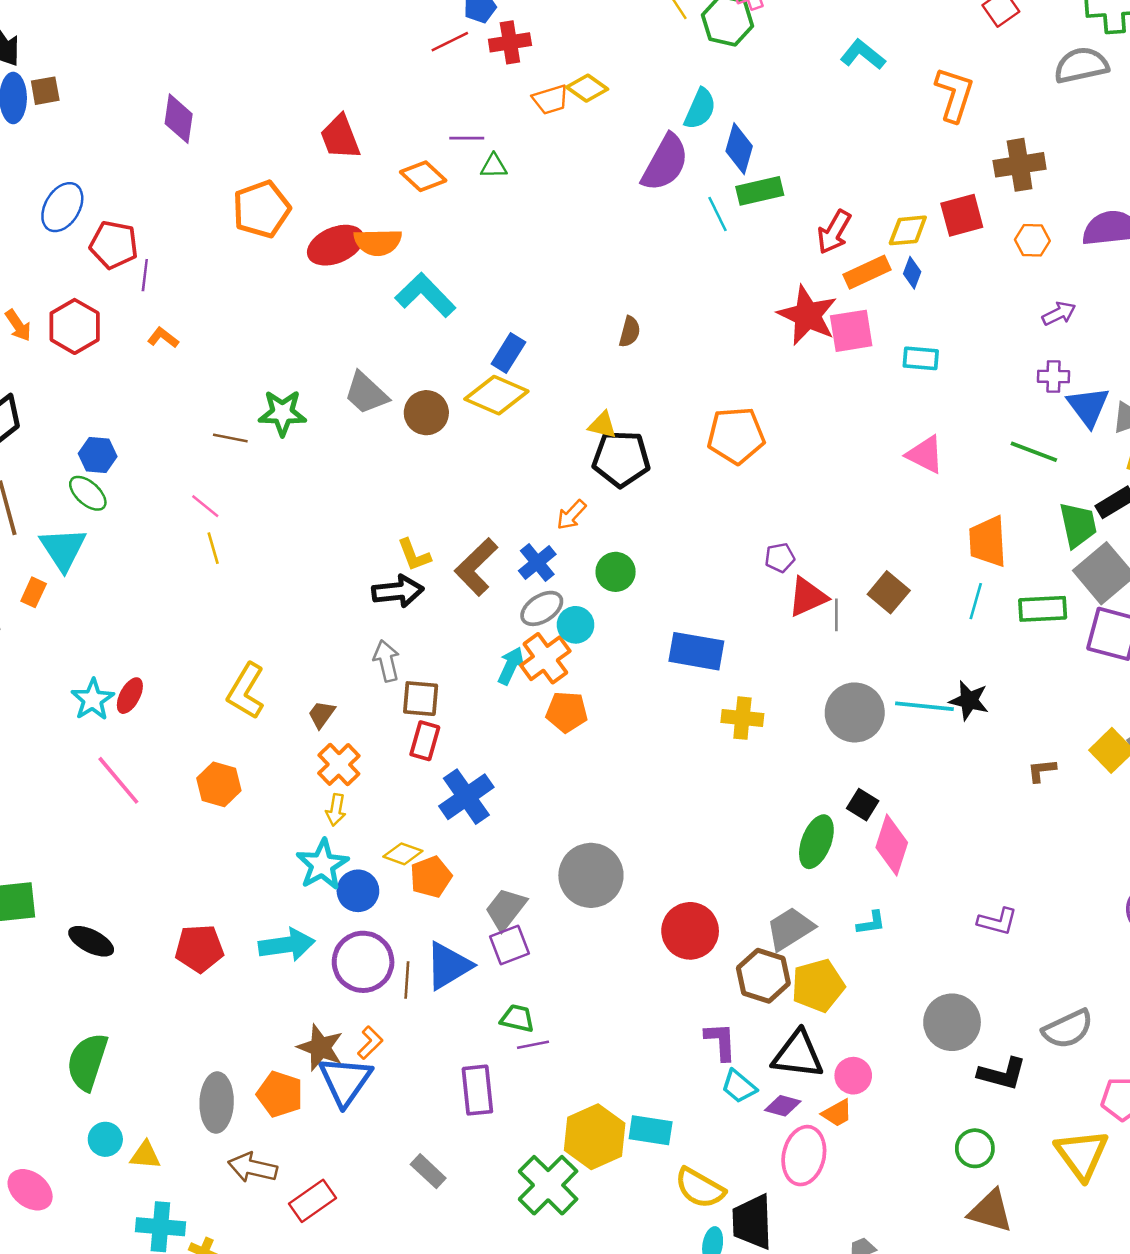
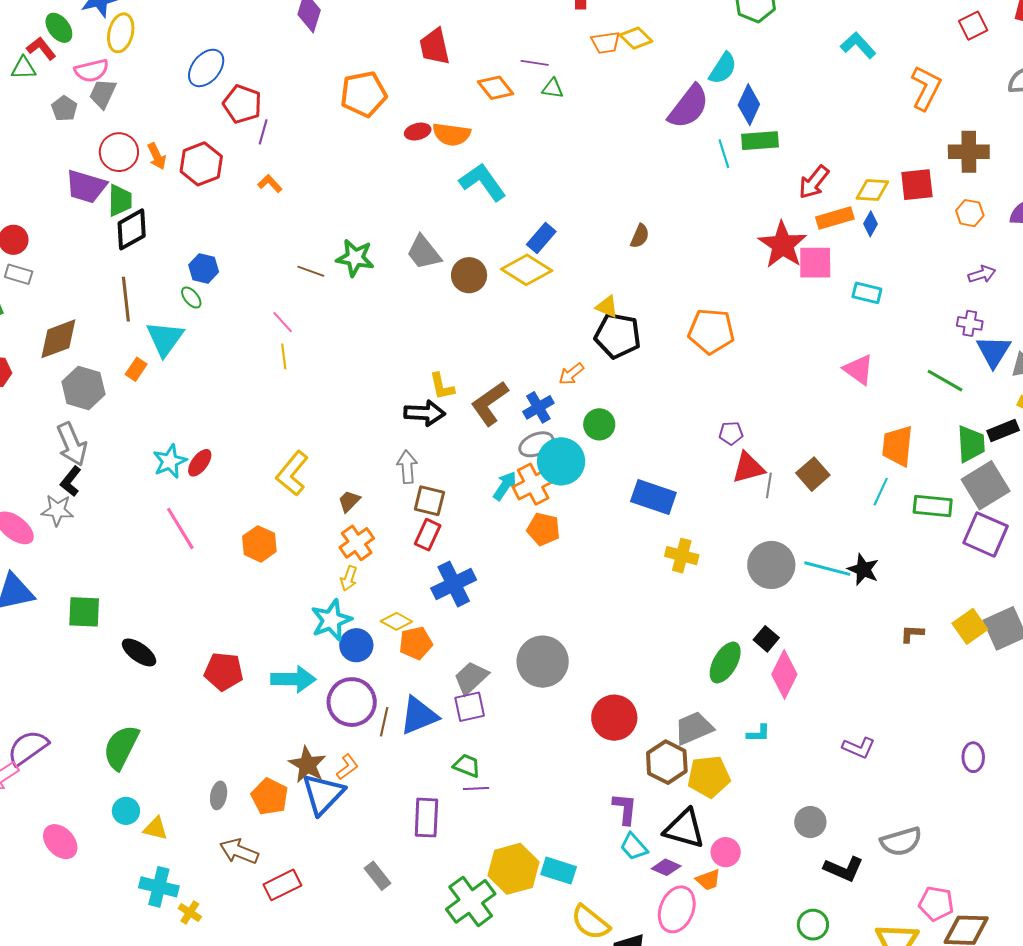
red ellipse: (335, 245) -> (418, 132), size x0.6
green ellipse: (88, 493) -> (191, 298), size x0.7
cyan circle: (576, 625) -> (561, 461), size x1.6
gray circle: (952, 1022) -> (810, 822), size x0.7
gray ellipse: (217, 1103) -> (219, 795), size x0.6

